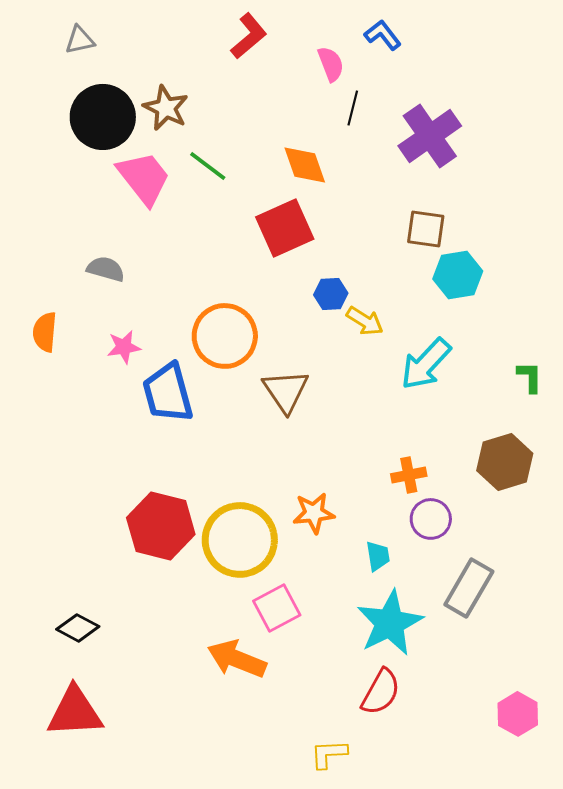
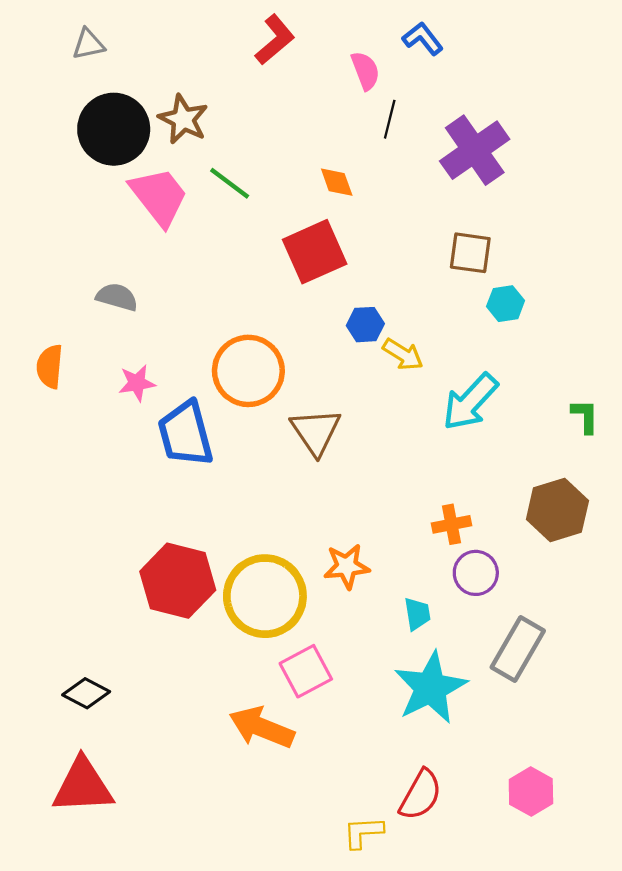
orange diamond: (305, 165) -> (337, 182), size x0.7
cyan hexagon: (458, 275) -> (506, 304), size x0.7
red semicircle: (381, 692) -> (421, 795), moved
pink hexagon: (518, 714) -> (531, 791), moved

